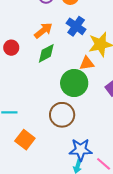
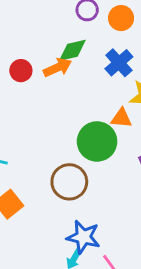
orange arrow: (43, 30) -> (57, 67), moved
green diamond: (46, 53) -> (72, 50), moved

